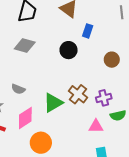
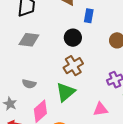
brown cross: (78, 94) -> (73, 66), moved, turned 30
pink triangle: (96, 126) -> (100, 109), moved

